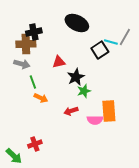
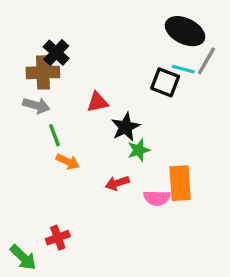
black ellipse: (77, 23) -> (185, 31), moved
black cross: (34, 32) -> (56, 53), turned -35
black square: (100, 50) -> (165, 82), turned -36

